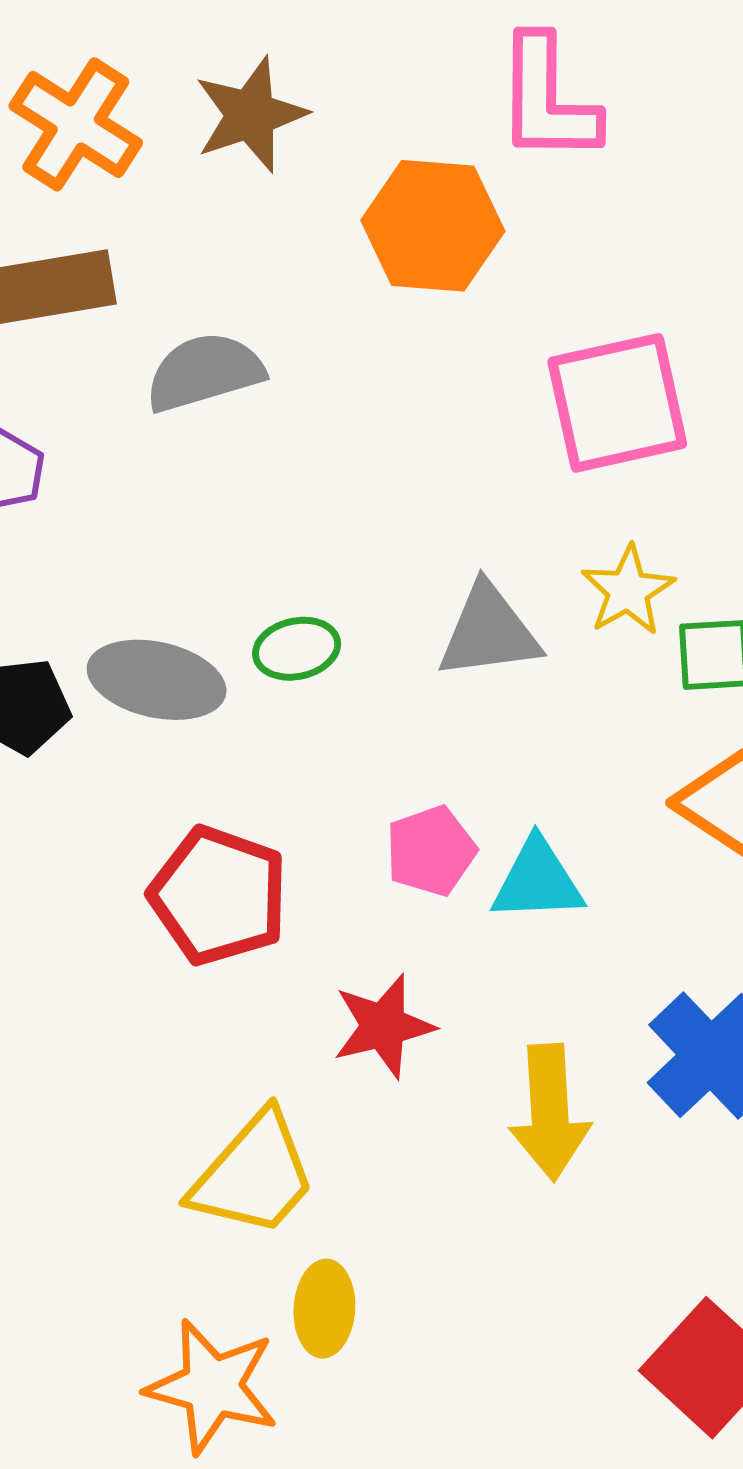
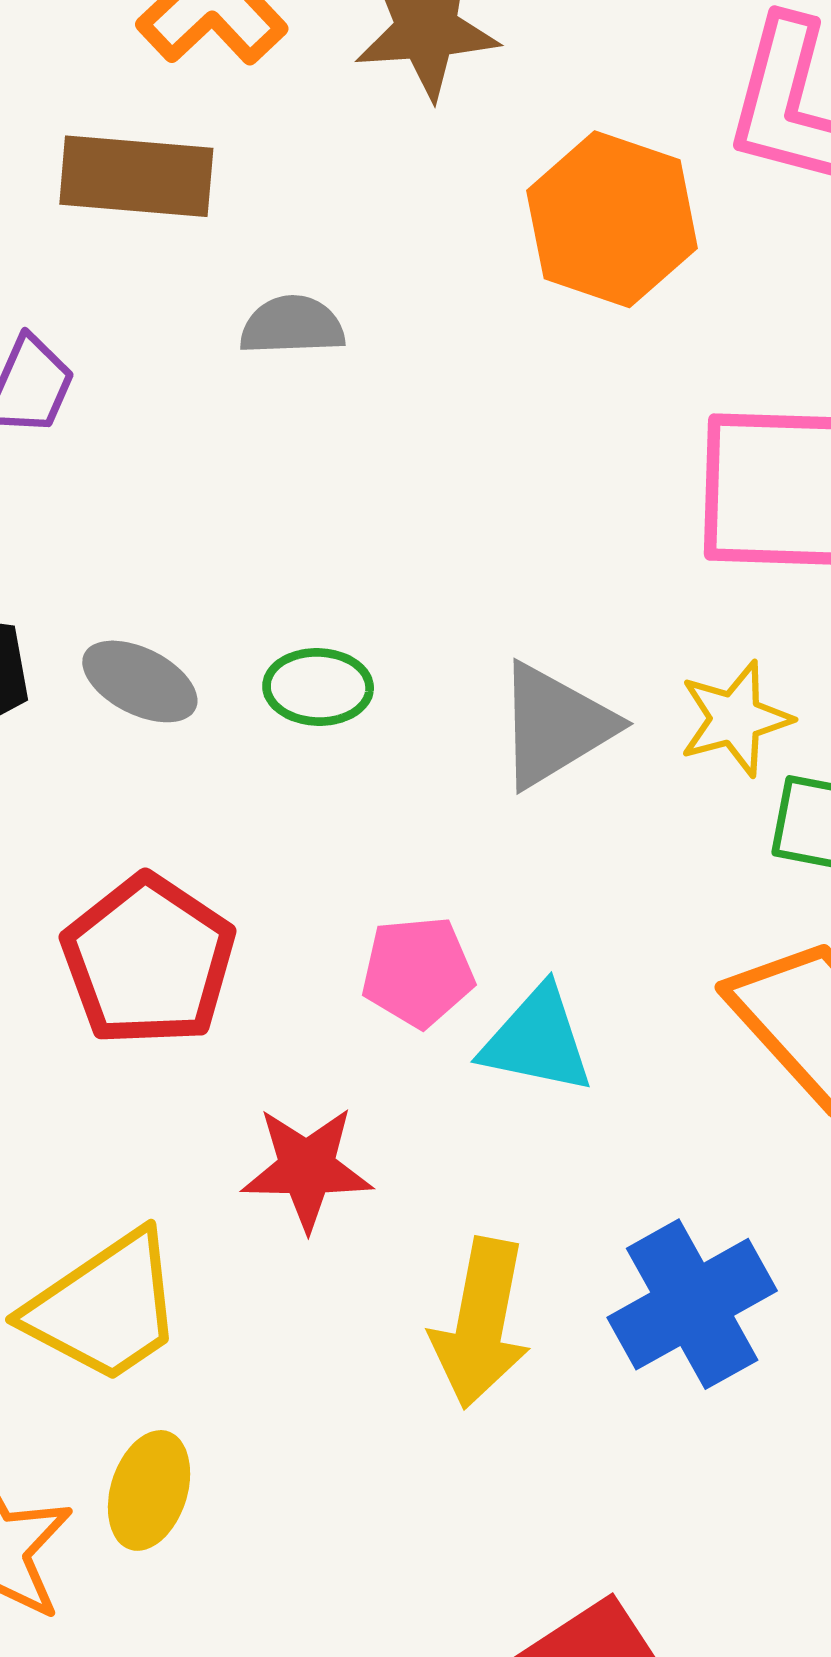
gray semicircle: (205, 372) -> (292, 325), size x0.7
gray triangle: (489, 632) -> (555, 725), turned -38
gray ellipse: (157, 680) -> (140, 681), size x0.7

